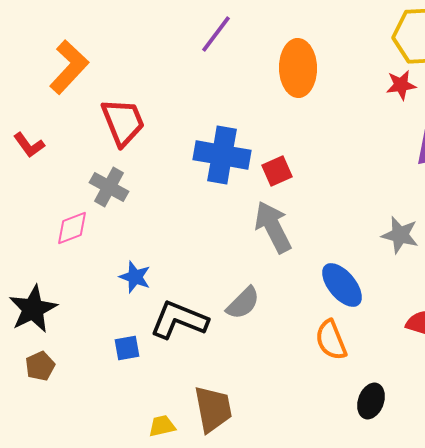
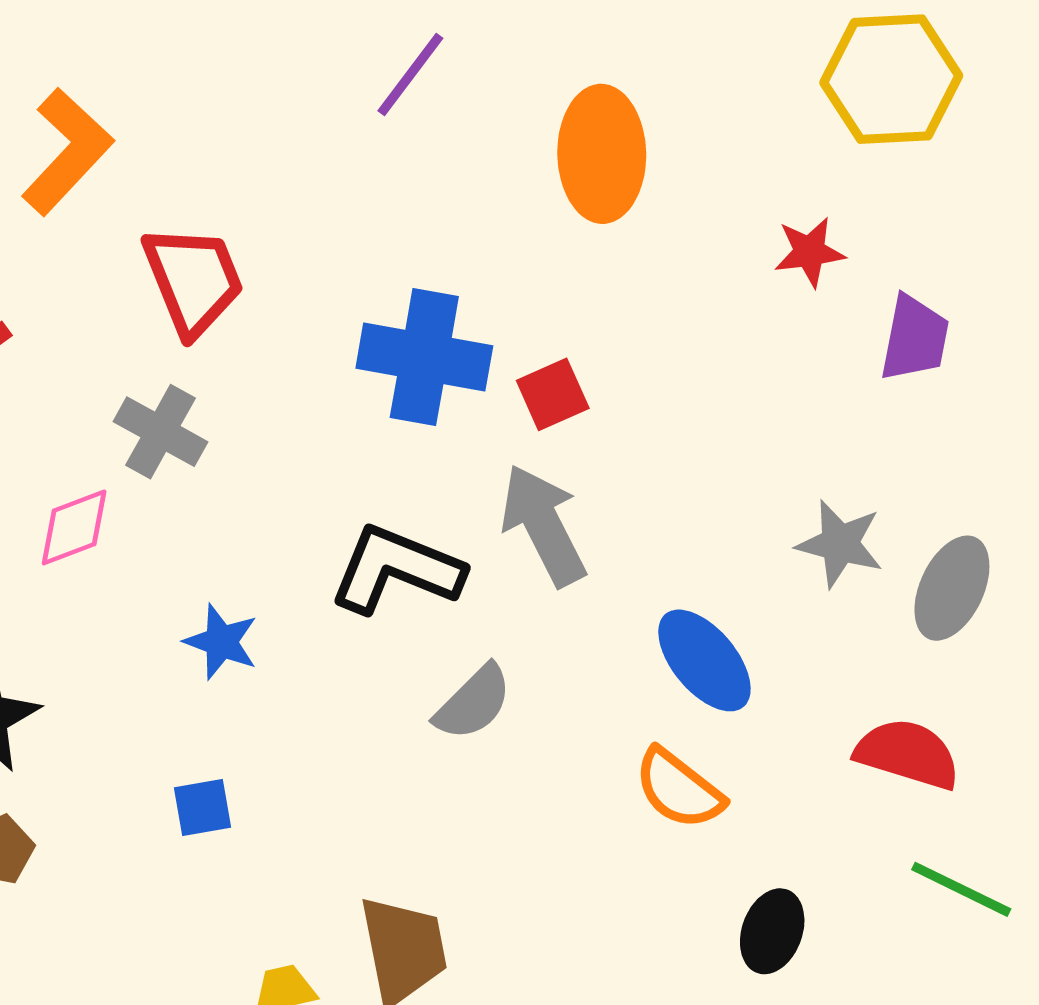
red star: (401, 85) -> (810, 252), moved
black L-shape: (179, 320) -> (396, 569), moved
orange semicircle: (331, 340) -> (679, 789), turned -30

